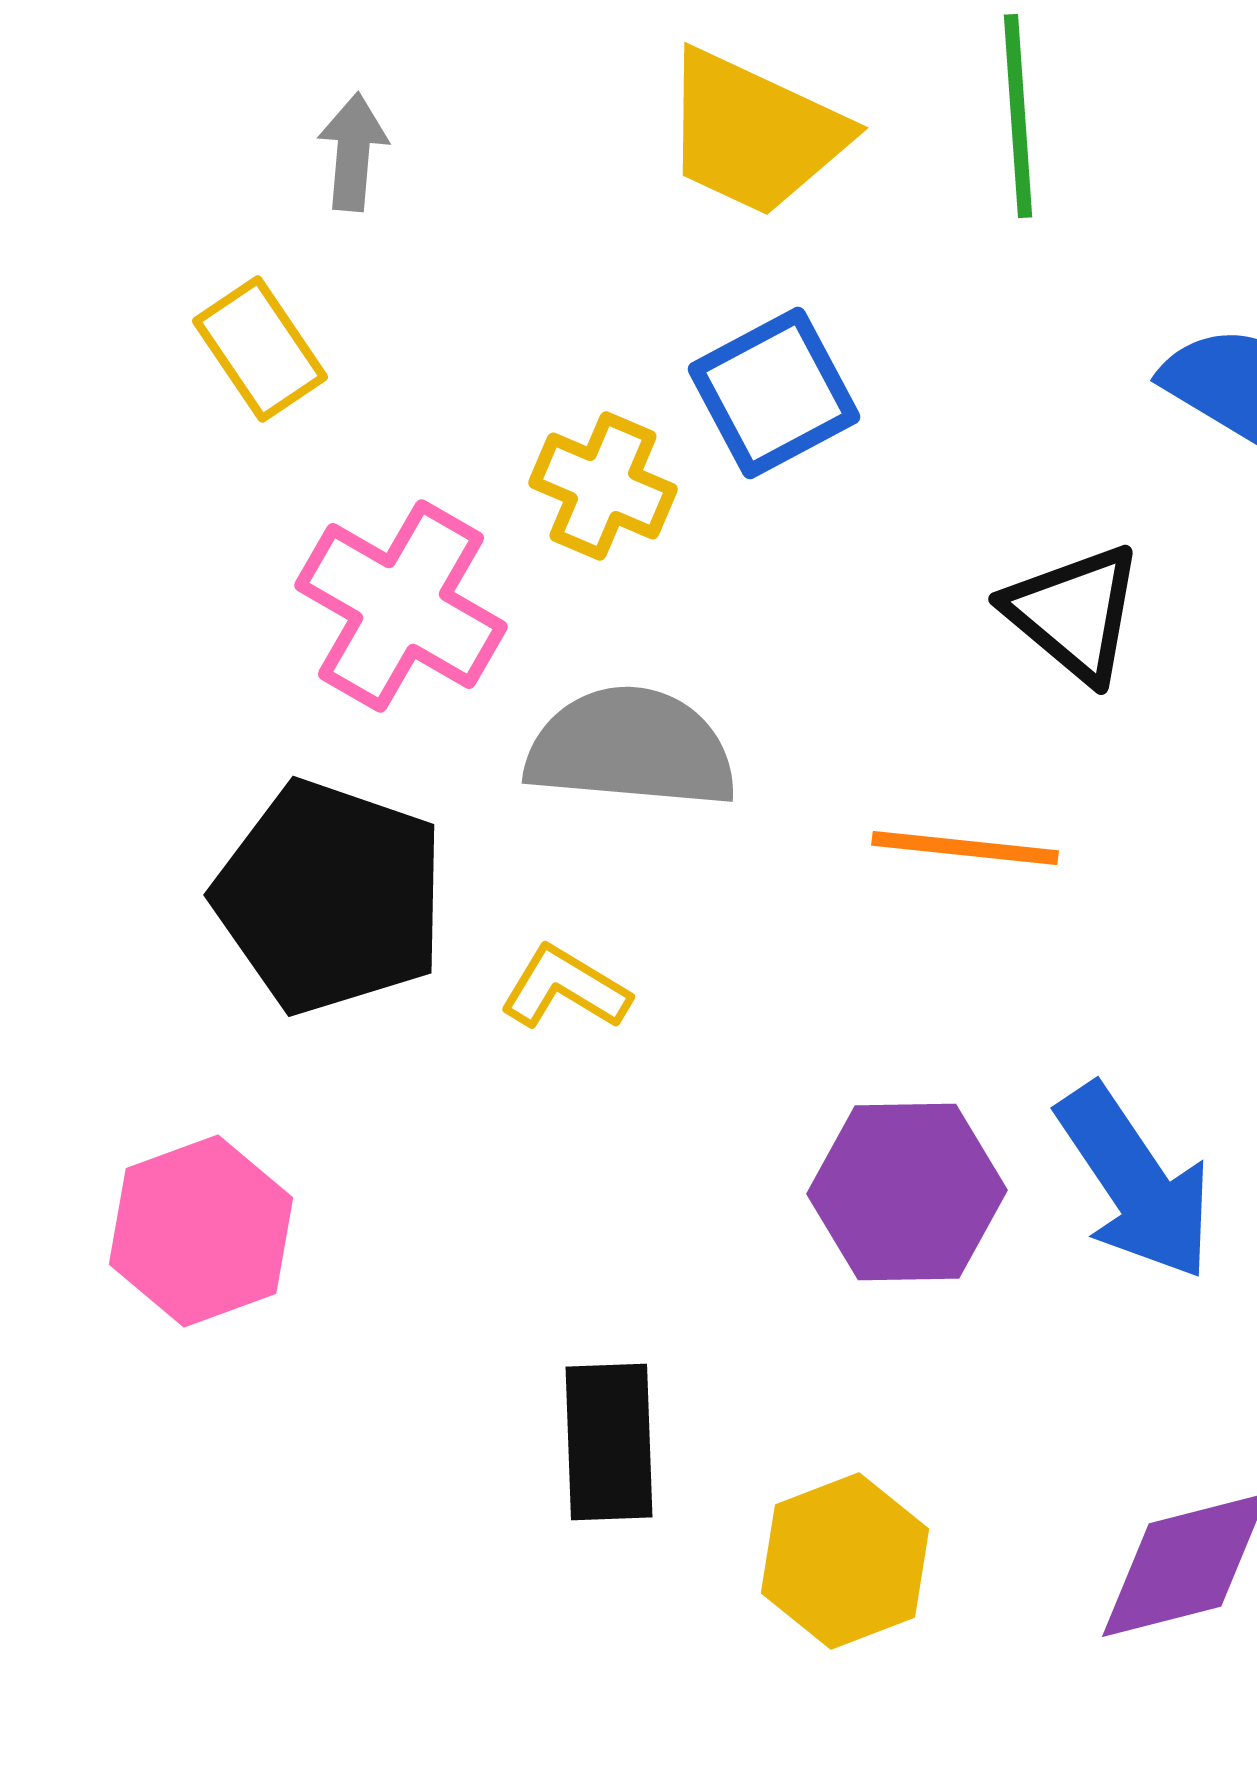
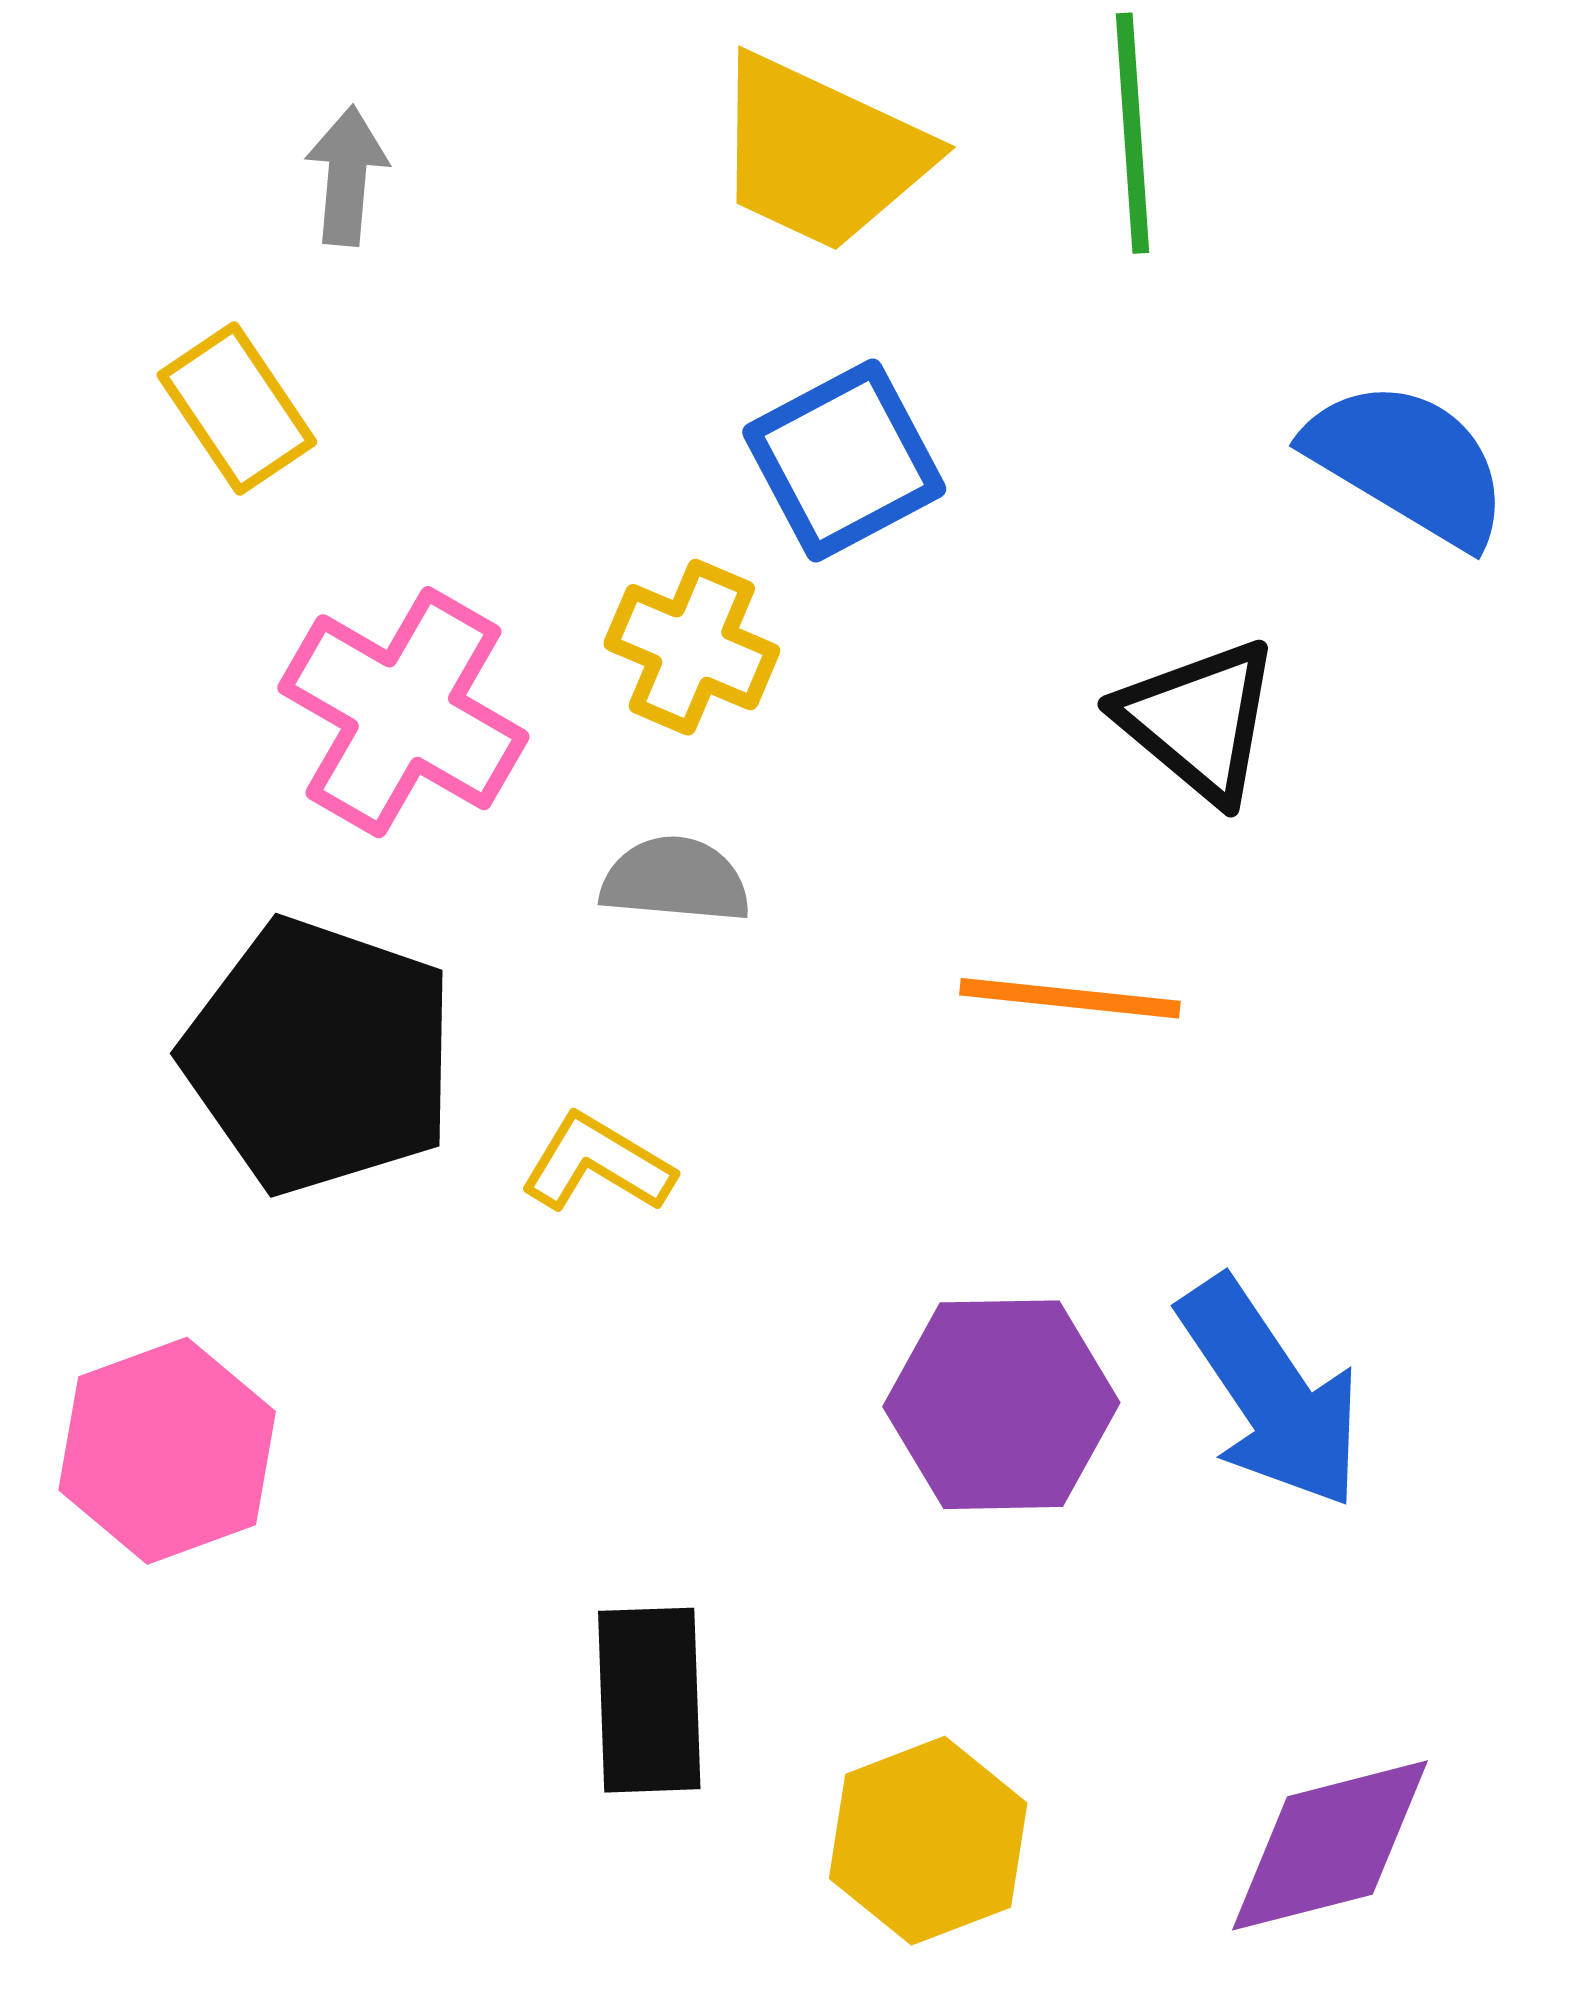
yellow cross: (603, 486) -> (692, 647), moved
gray semicircle: (631, 748) -> (675, 880), size x0.6

